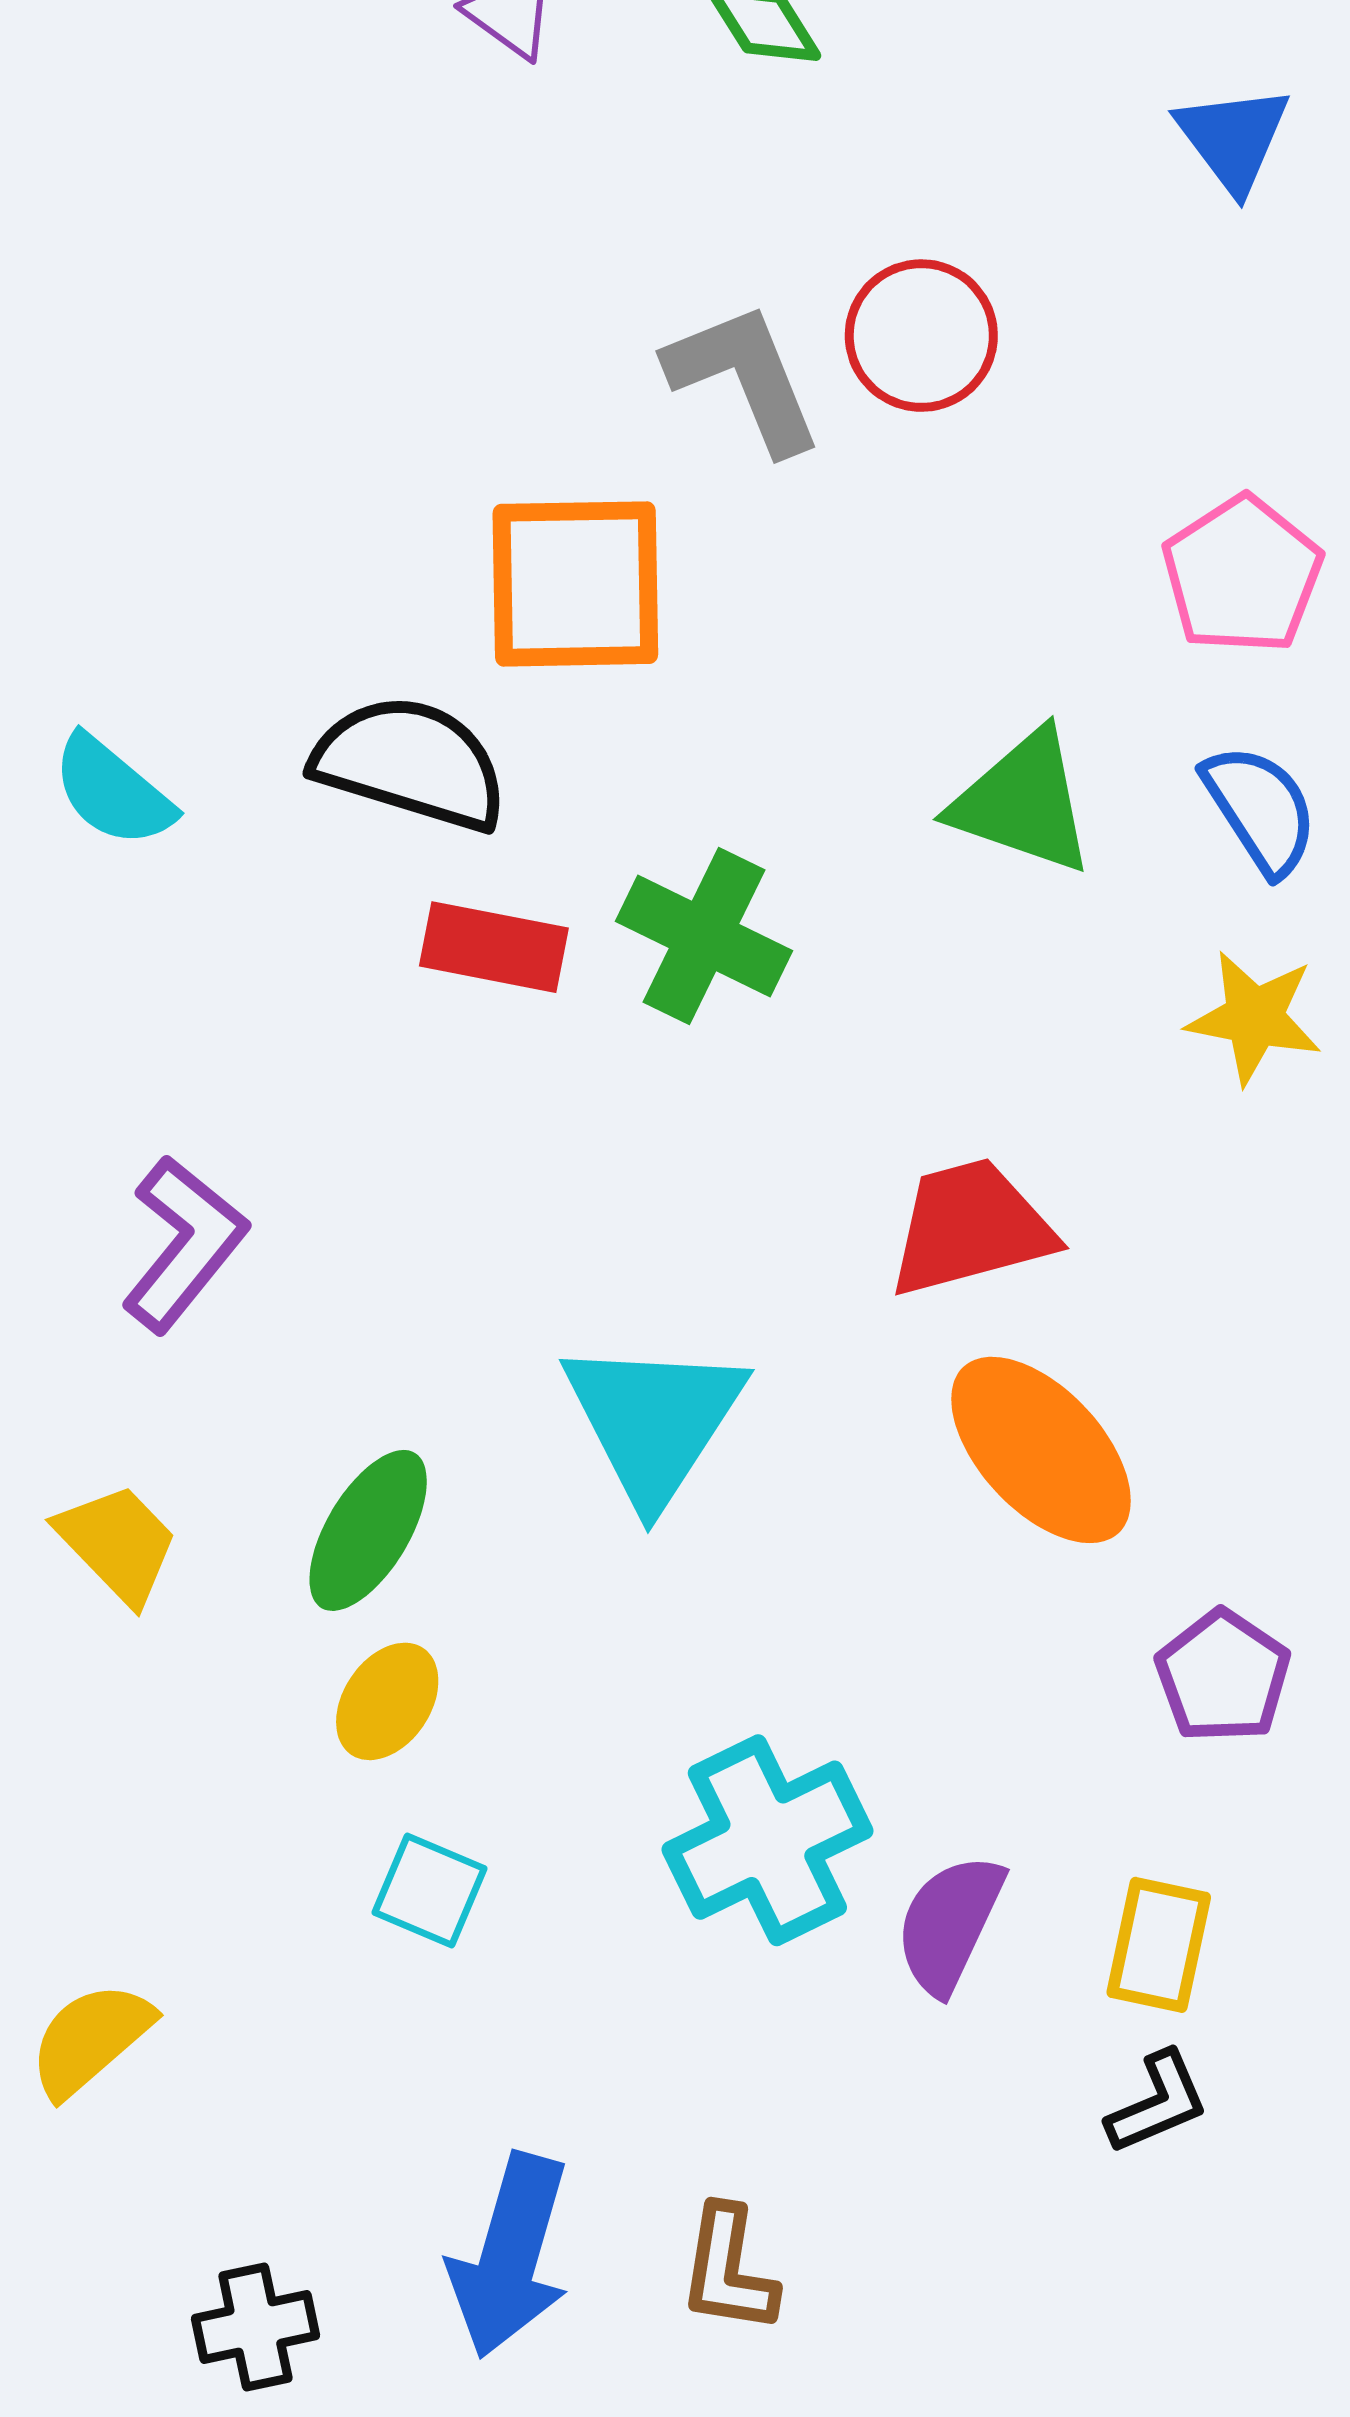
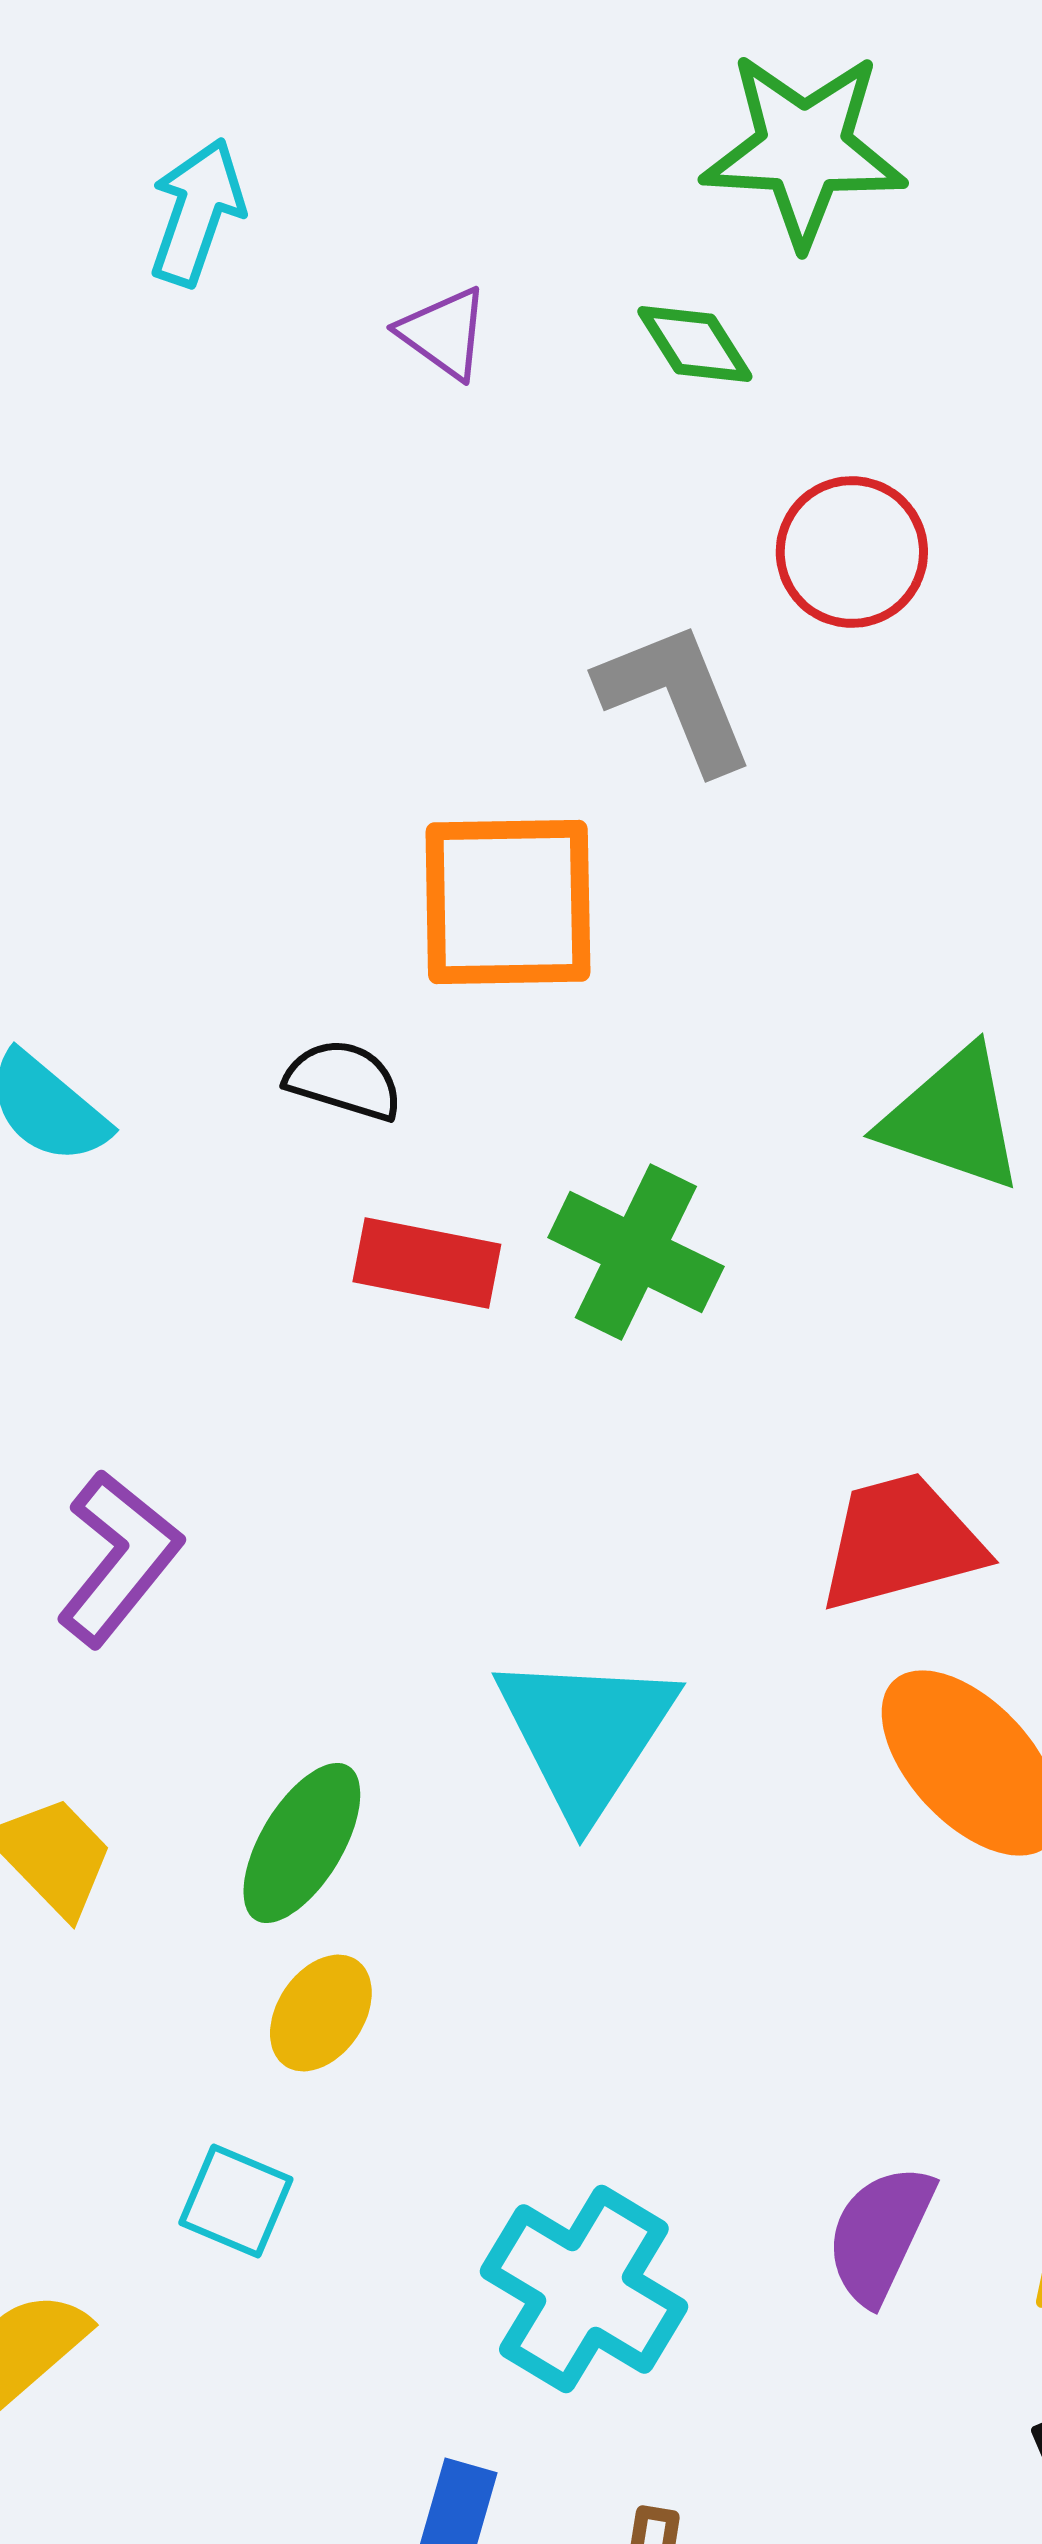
red circle: (921, 336) -> (852, 552), moved
black semicircle: (410, 763) -> (344, 1080), size x0.6
cyan cross: (767, 1840) -> (584, 2289), moved, turned -33
cyan square: (429, 1891) -> (236, 2201), moved

